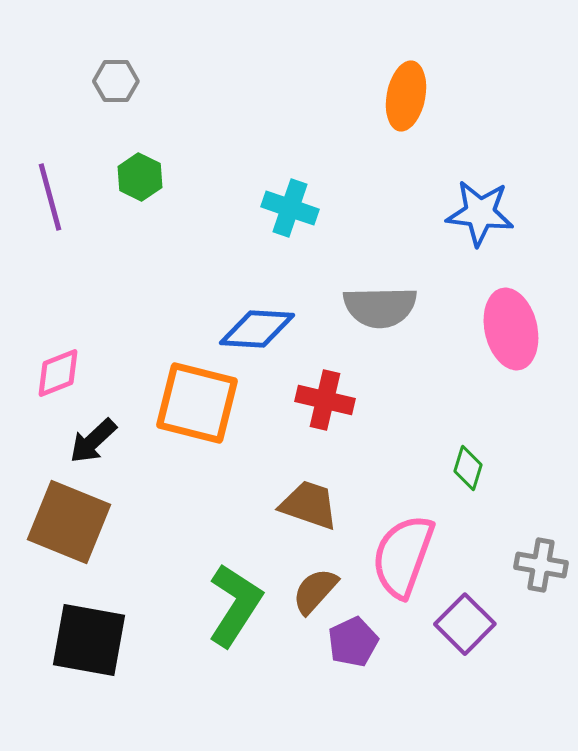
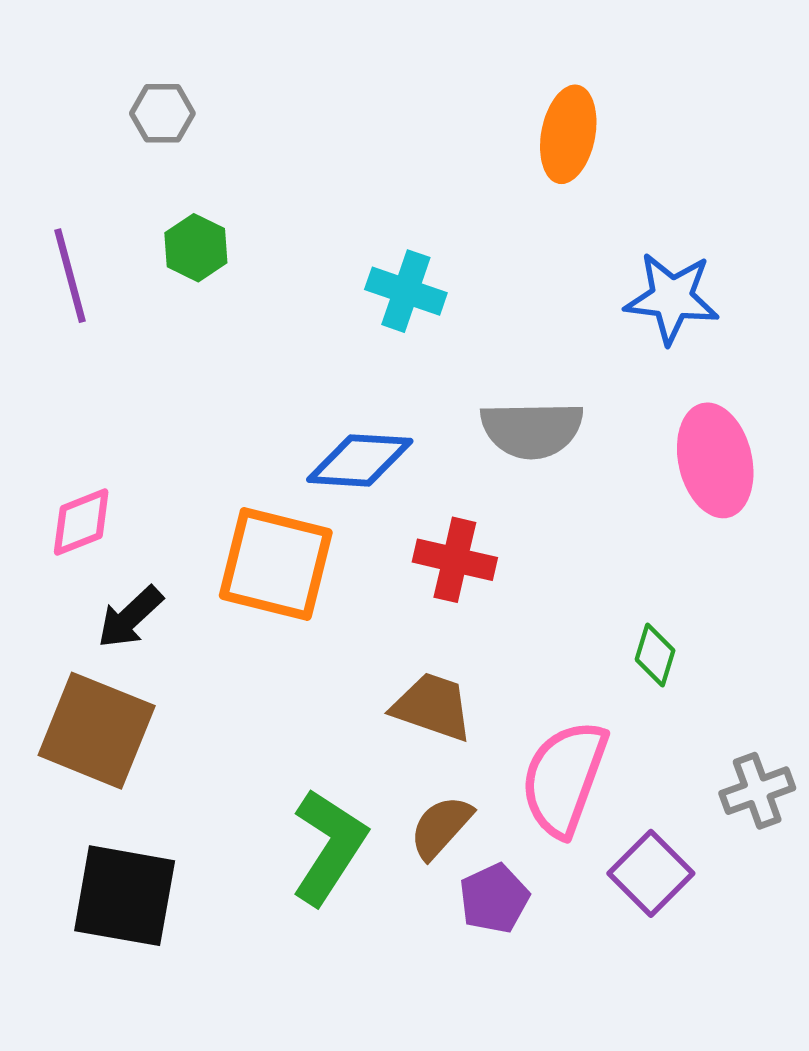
gray cross: (541, 565) -> (757, 791), turned -30

